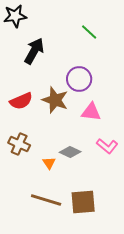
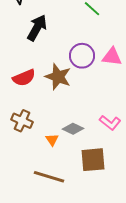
pink triangle: (91, 112) -> (112, 57), moved
brown square: (83, 202) -> (93, 160), moved

